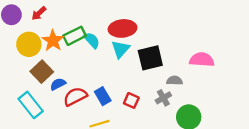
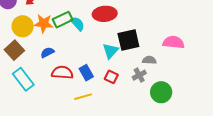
orange star: (53, 41) -> (44, 23), turned -30
cyan triangle: (120, 49) -> (110, 51), moved
brown square: (42, 72) -> (14, 50), moved
blue semicircle: (58, 84) -> (47, 52), moved
red semicircle: (75, 96) -> (62, 73), turned 30

